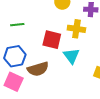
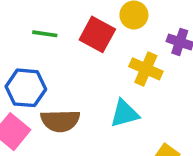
red square: (52, 40) -> (97, 34), moved
cyan triangle: (71, 56) -> (124, 114), turned 36

